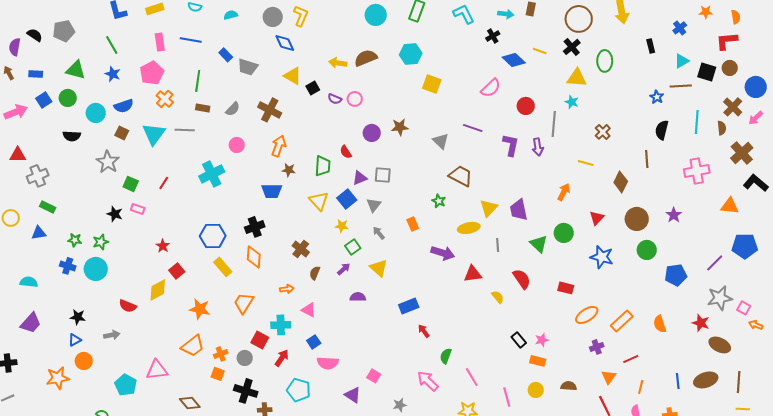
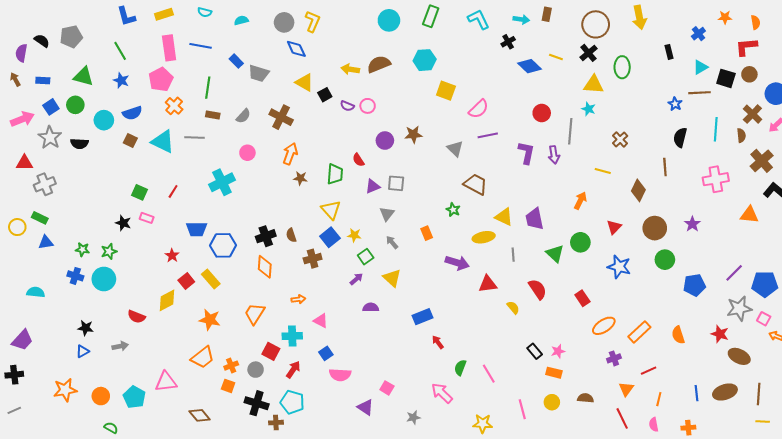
pink rectangle: (160, 42) -> (169, 48), size x1.4
pink semicircle: (491, 88) -> (479, 109), moved
purple line: (473, 128) -> (488, 135), turned -30
cyan triangle: (154, 134) -> (163, 142), turned -40
gray star: (108, 162) -> (50, 137), moved
blue trapezoid: (272, 191) -> (197, 229), moved
blue square: (347, 199) -> (330, 237), moved
green rectangle: (48, 207) -> (40, 218), moved
yellow triangle: (489, 208) -> (504, 217), turned -48
blue pentagon: (745, 246) -> (765, 284), moved
brown cross: (301, 249) -> (313, 259), turned 36
yellow rectangle: (223, 267) -> (211, 279), moved
brown semicircle: (315, 273) -> (291, 235), moved, turned -40
red rectangle: (566, 288) -> (582, 298), turned 42
purple trapezoid: (31, 323) -> (22, 340), moved
orange circle: (84, 361) -> (101, 396), moved
pink line: (472, 377) -> (489, 374), moved
cyan pentagon: (299, 390) -> (292, 402), moved

